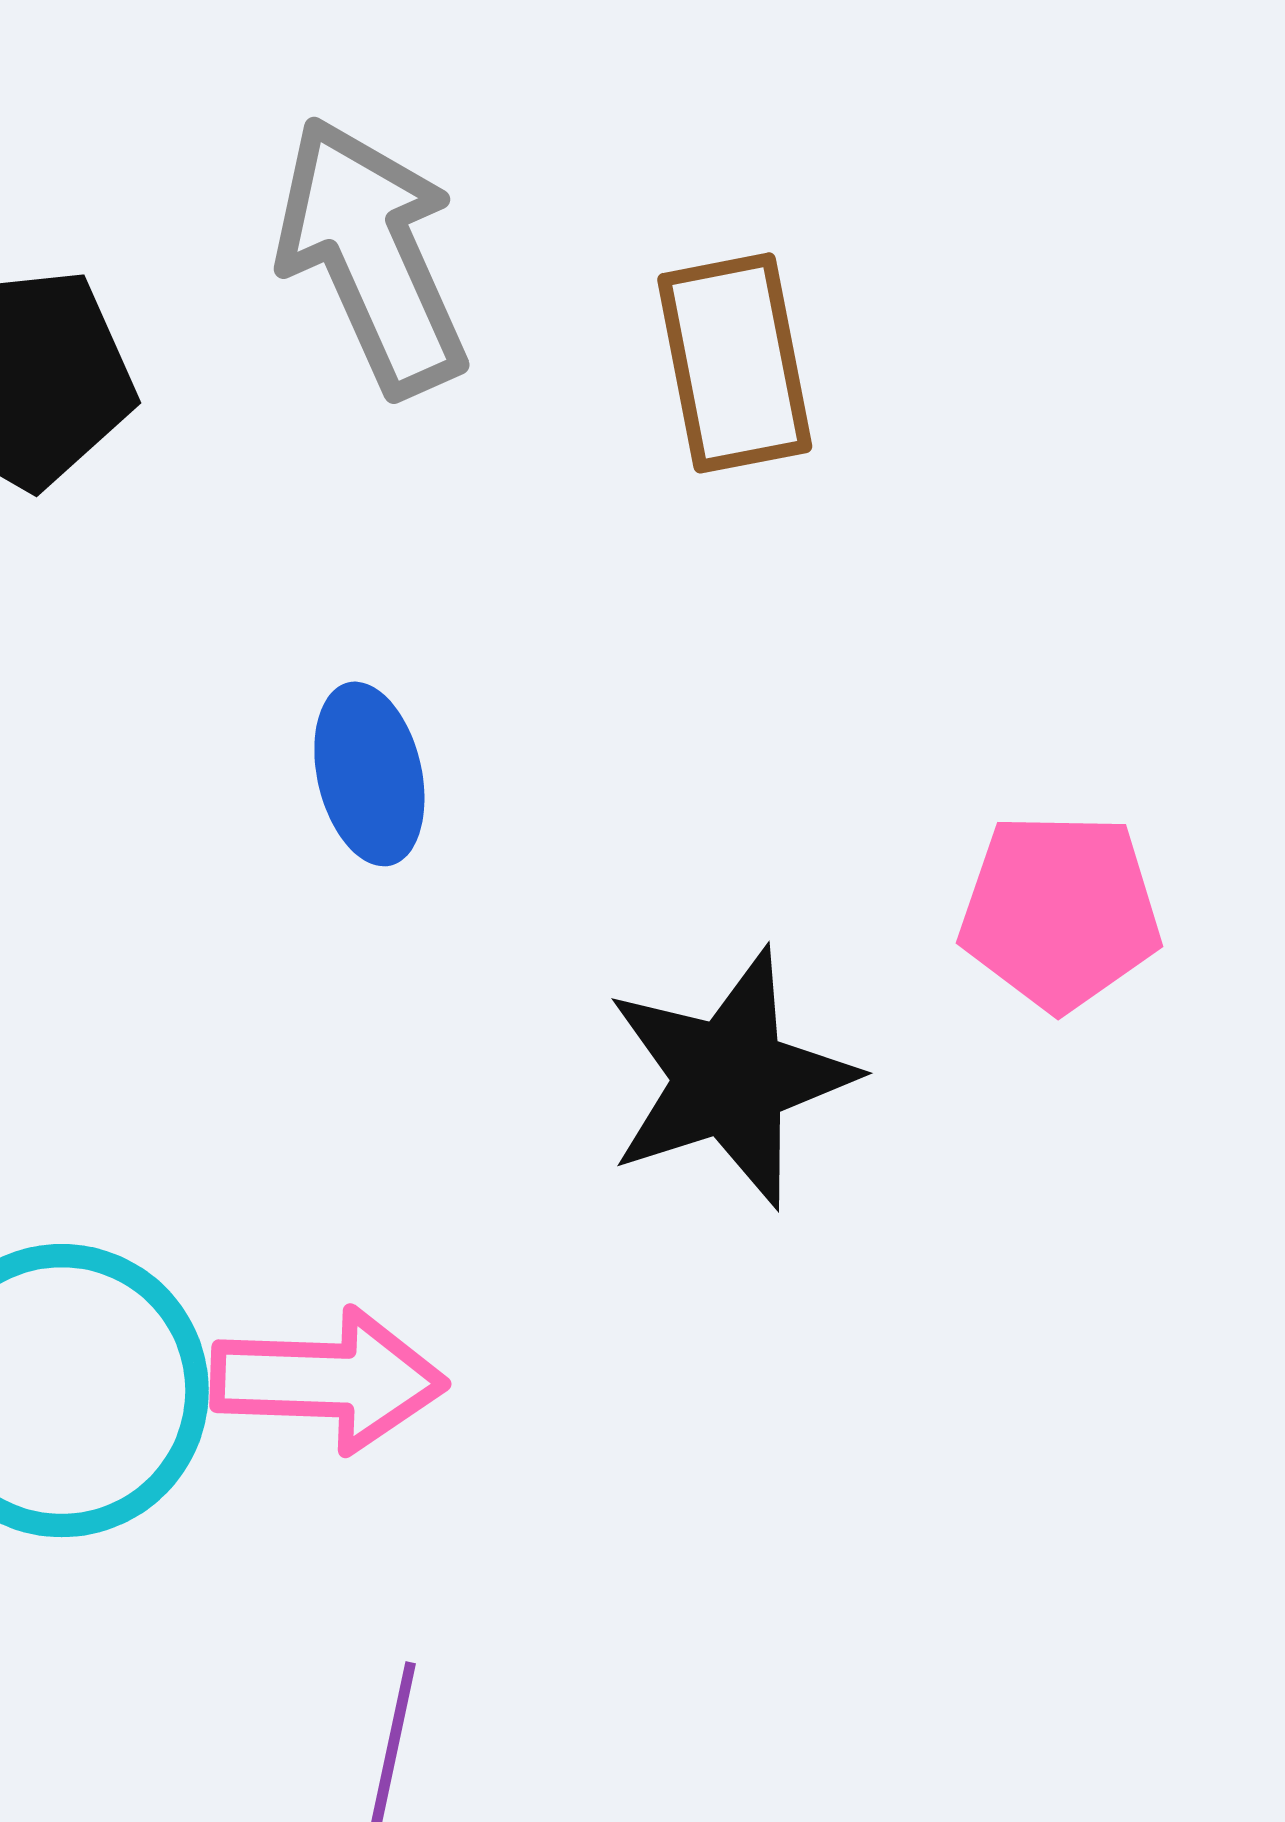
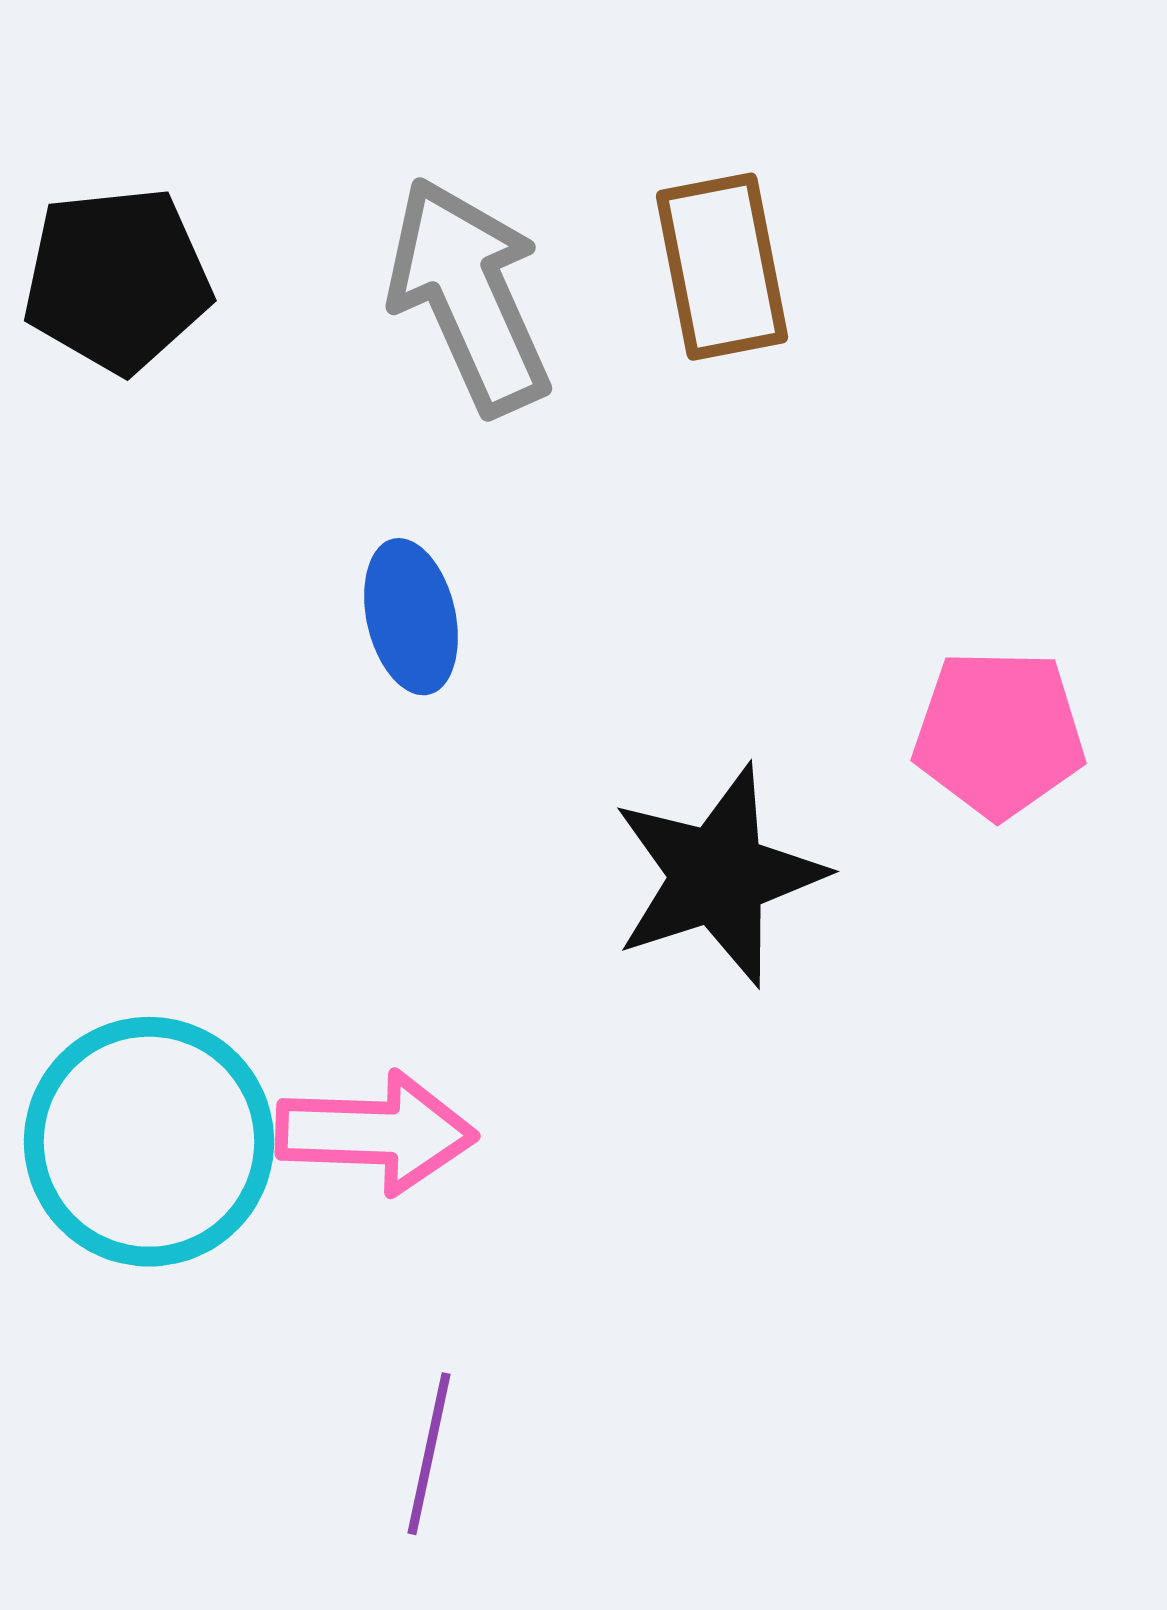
gray arrow: (372, 256) -> (469, 296), moved

